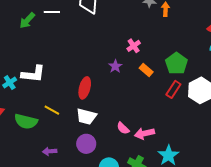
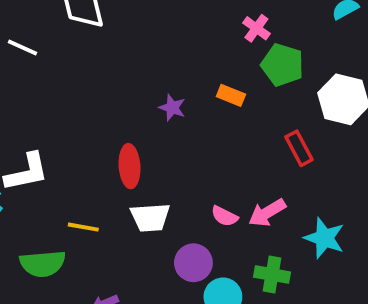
white line: (52, 12) -> (23, 47), turned 42
pink cross: (134, 46) -> (256, 28), moved
red rectangle: (173, 89) -> (299, 148), moved, turned -42
purple circle: (86, 144) -> (193, 263), moved

